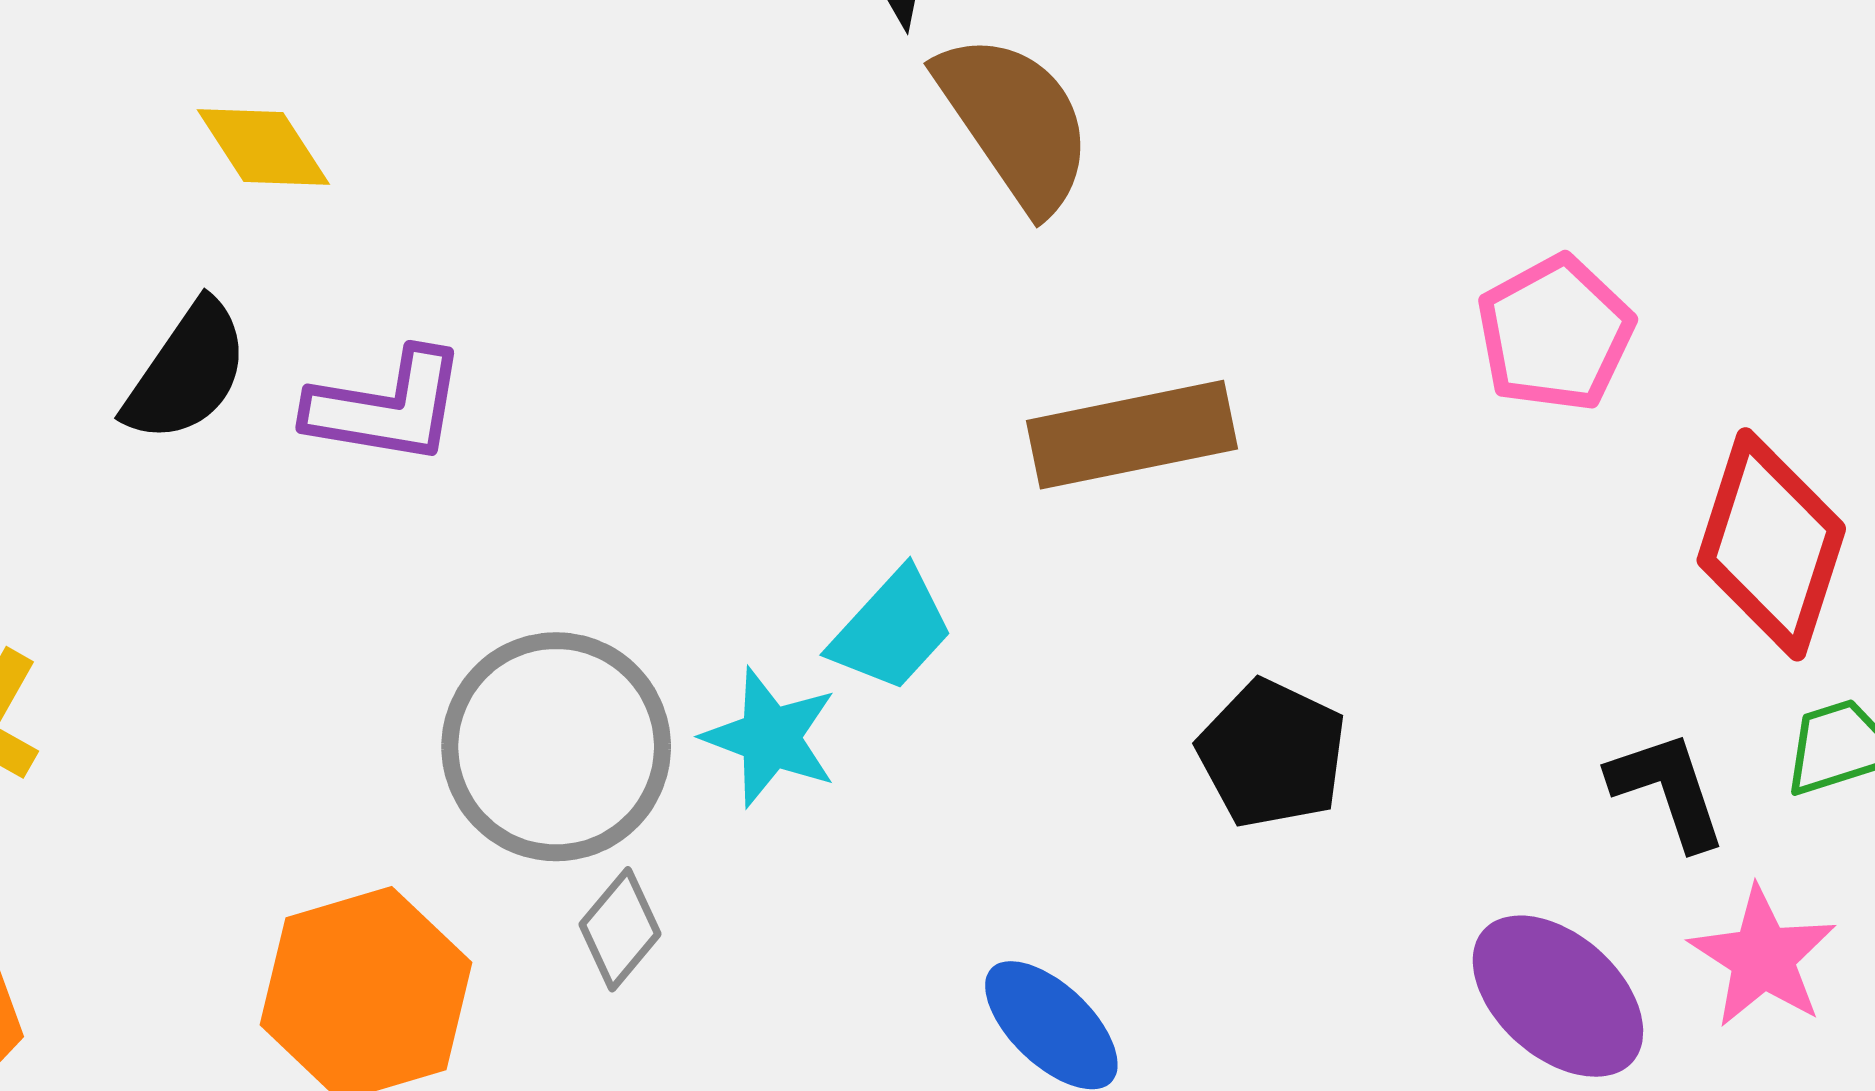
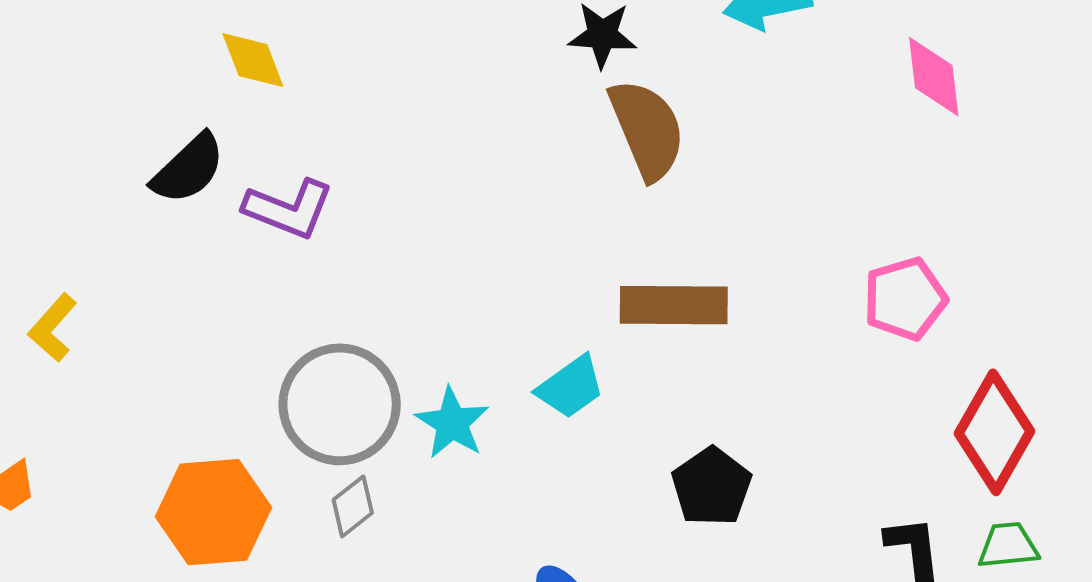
cyan trapezoid: (892, 630) -> (571, 387), moved

